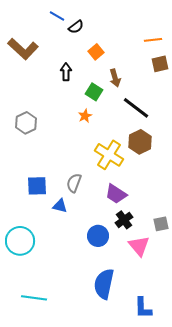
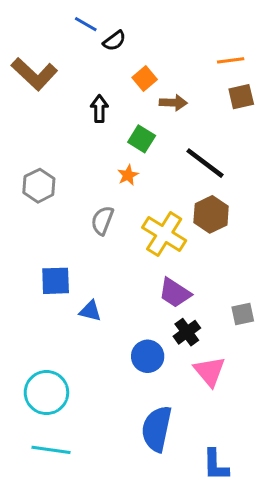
brown arrow: (115, 78) -> (173, 103), moved, turned -72
gray semicircle: (74, 183) -> (102, 220), moved
gray square: (161, 224) -> (243, 314), moved
cyan circle: (20, 241) -> (46, 393), moved

